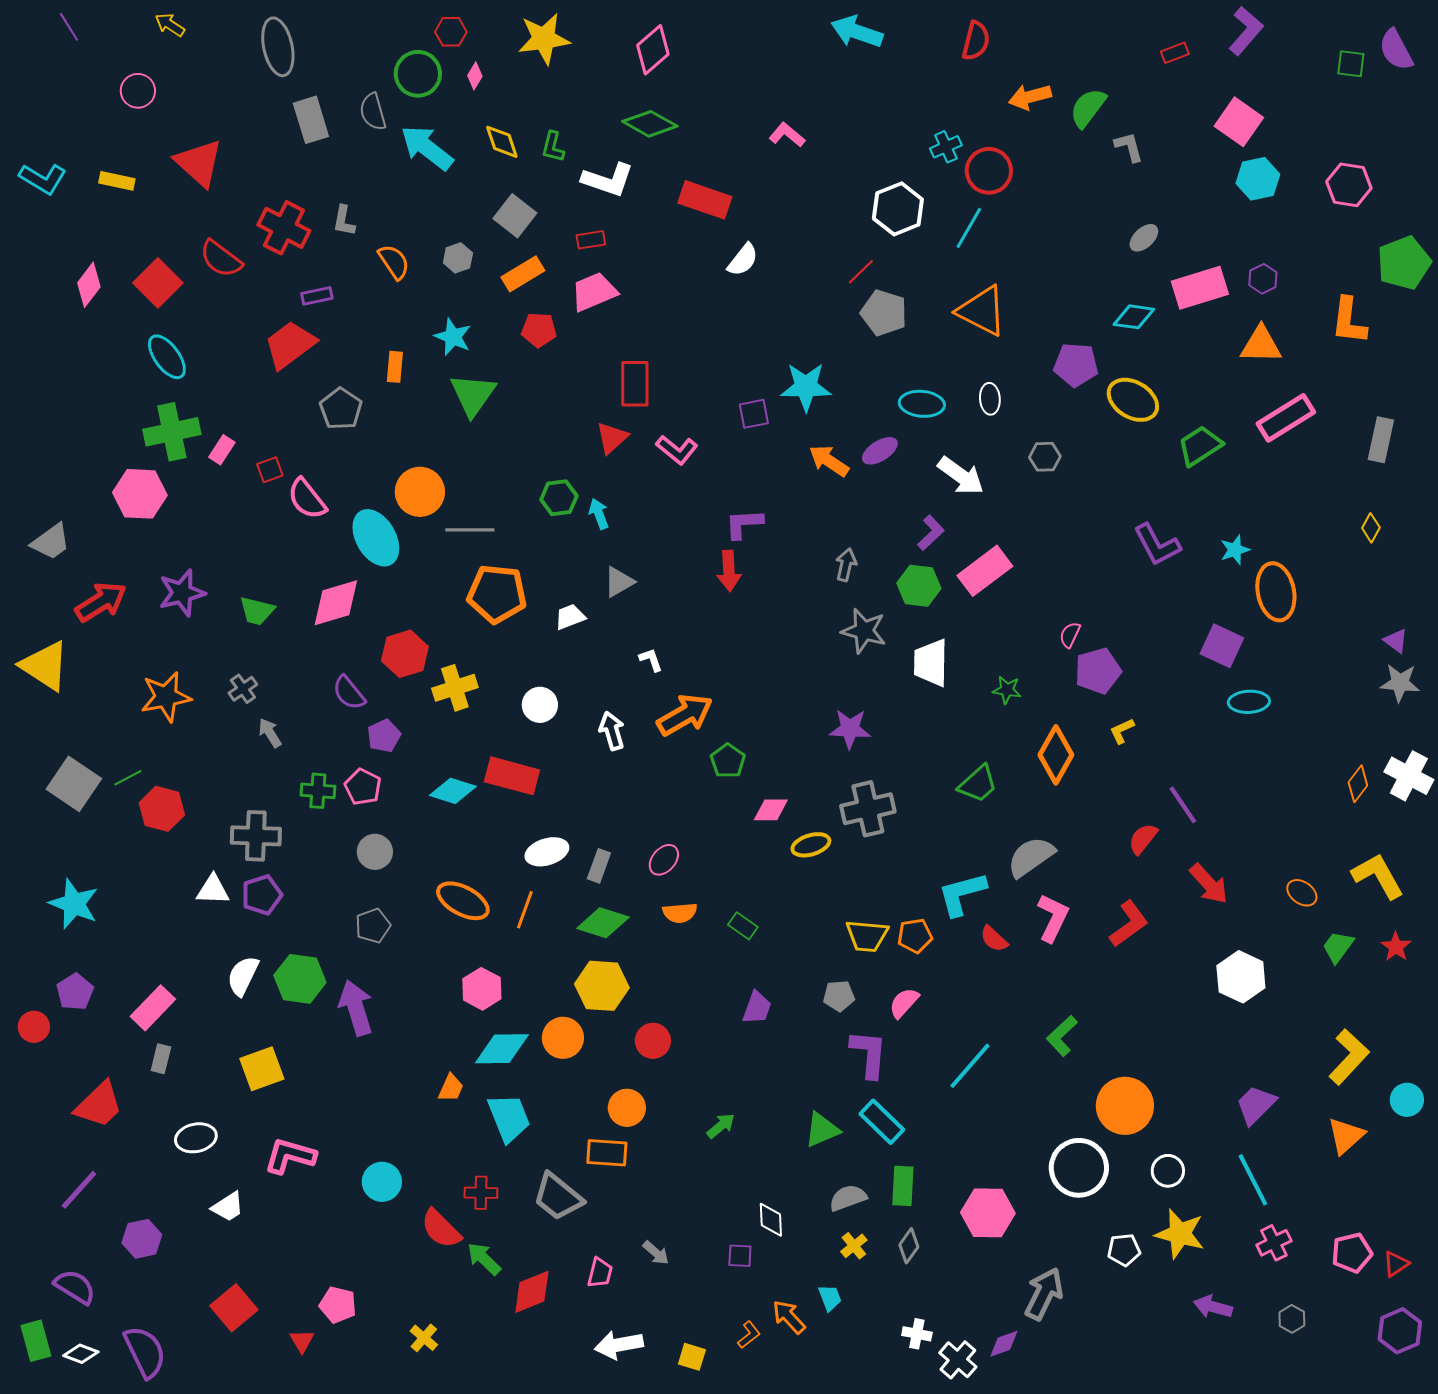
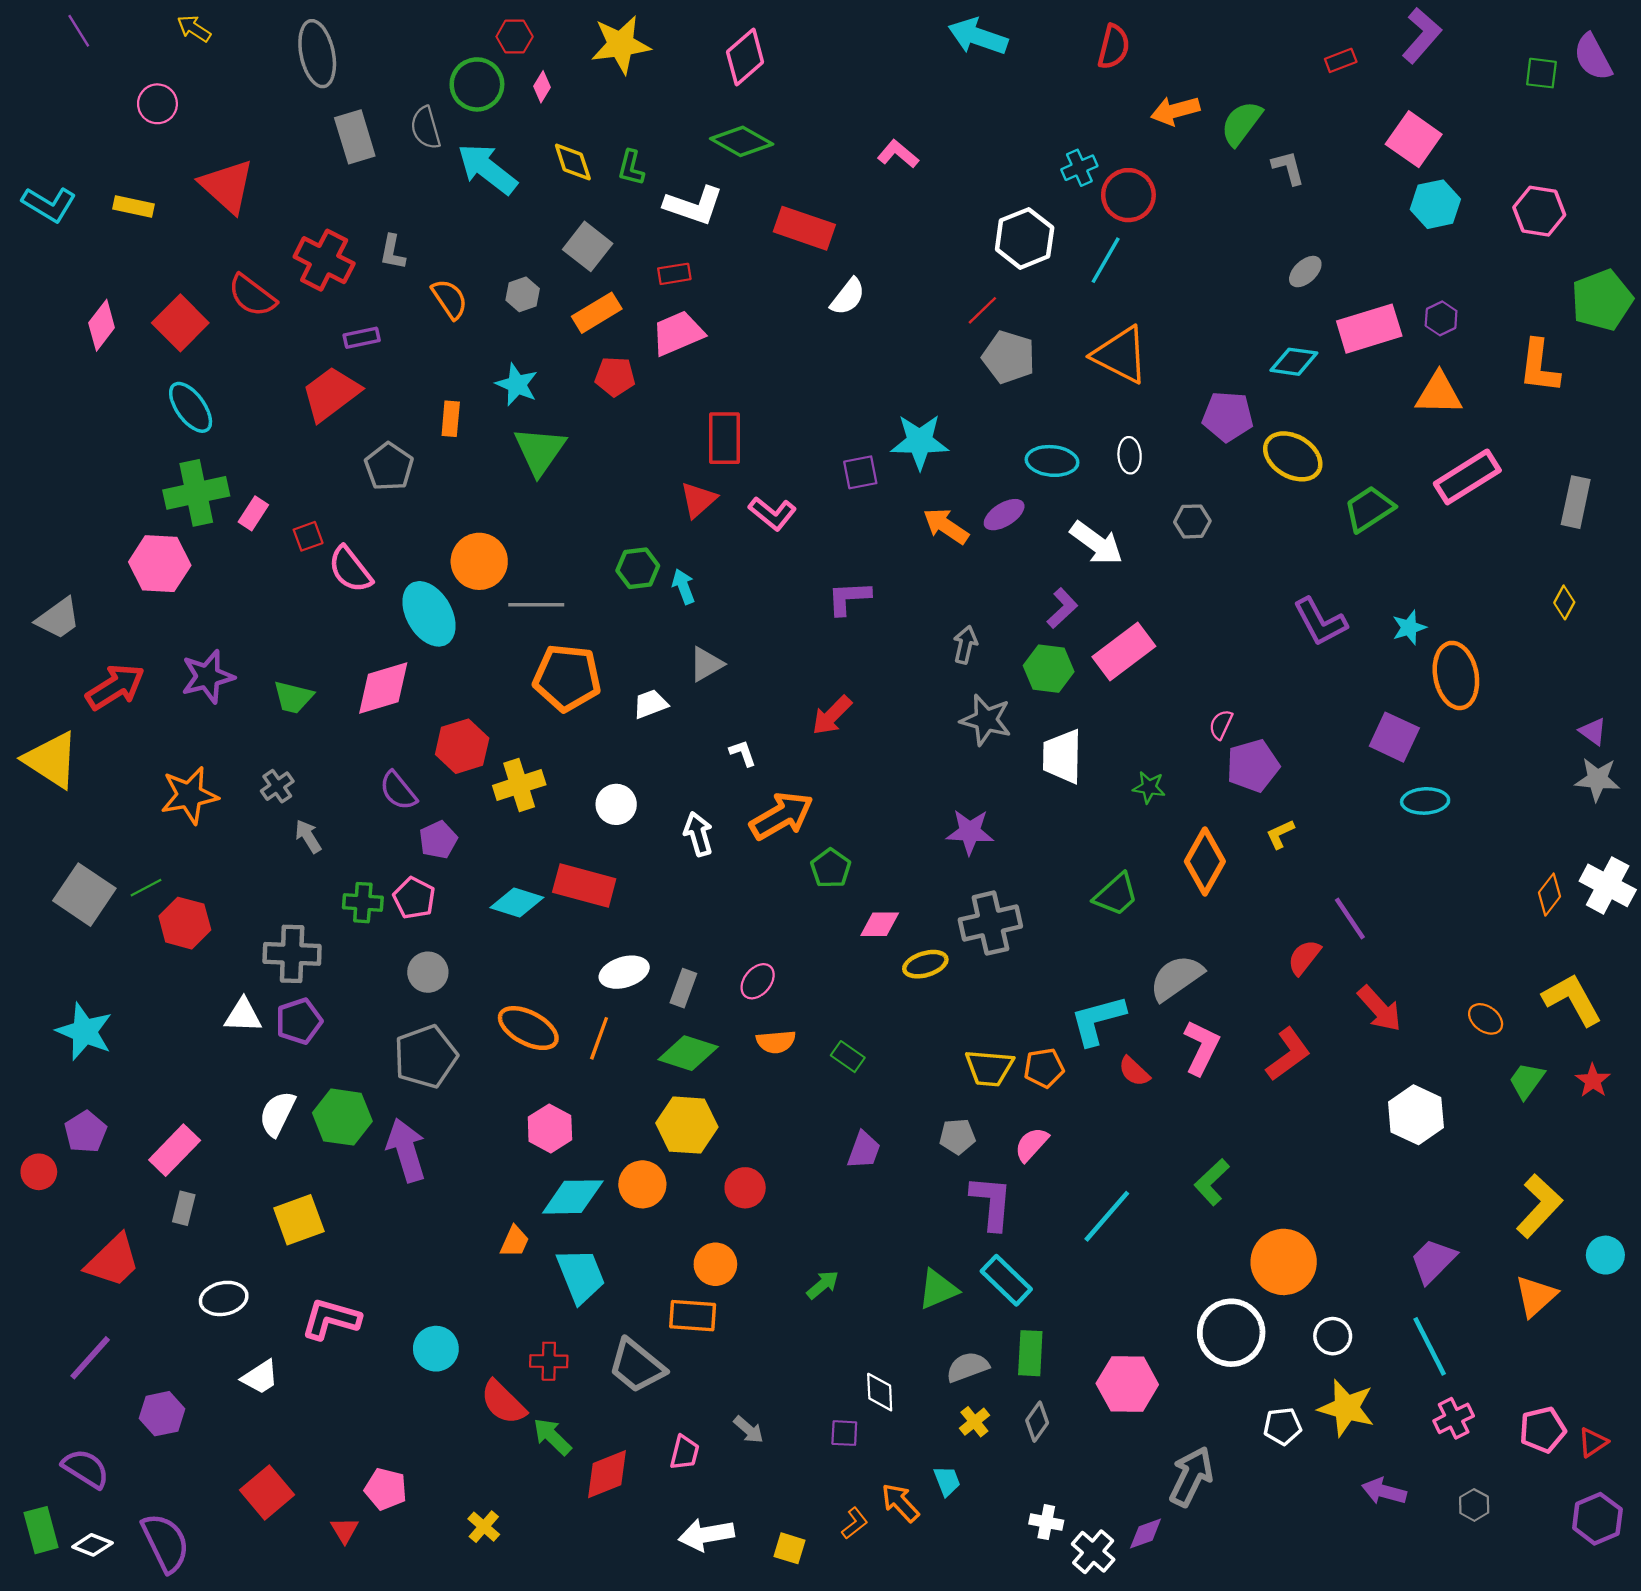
red arrow: (729, 571) -> (832, 715), moved, turned 48
gray pentagon: (373, 926) -> (426, 1057), size x1.6

